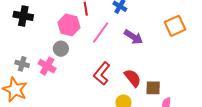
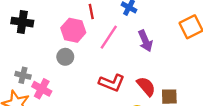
purple arrow: (133, 37) -> (145, 41), turned 36
pink cross: (47, 66) -> (42, 89), moved
red L-shape: (102, 74) -> (112, 83), turned -105

